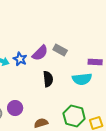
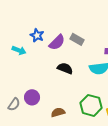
blue star: (20, 59) -> (37, 35), moved
black semicircle: (48, 79) -> (65, 68), turned -63

